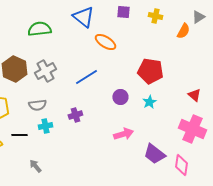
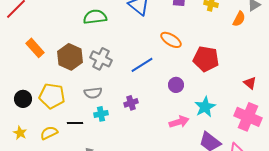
orange ellipse: (105, 42) -> (171, 40), moved
gray cross: (45, 71) -> (101, 59), turned -35
cyan star: (149, 102) -> (205, 107), moved, size x1.5

